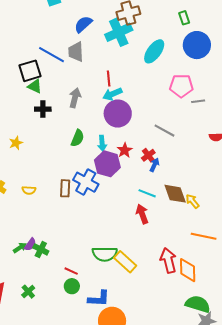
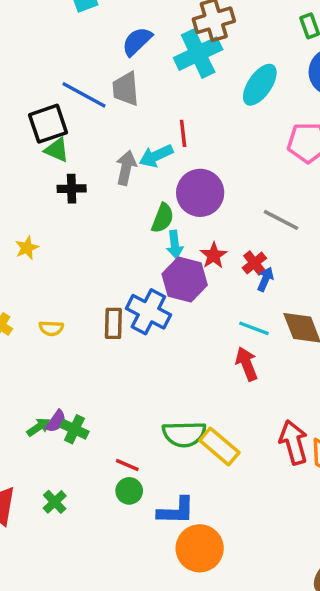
cyan arrow: (112, 94) -> (156, 156), moved
green semicircle: (77, 138) -> (163, 218), moved

